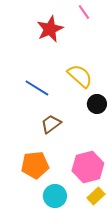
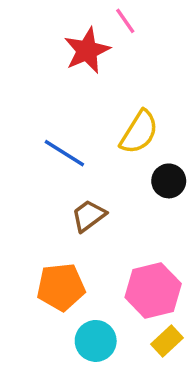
pink line: (84, 12) -> (125, 21), moved
yellow semicircle: (80, 76) -> (139, 132), turned 80

